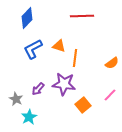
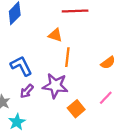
orange triangle: (59, 46) -> (55, 35), moved
blue L-shape: (33, 49) -> (21, 66), moved, turned 90

